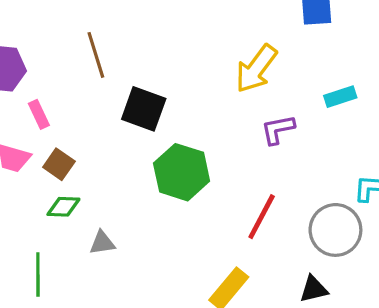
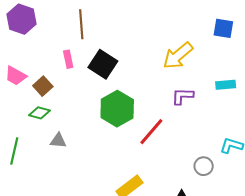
pink rectangle: (39, 114) -> (68, 59), moved
red line: (262, 217) -> (151, 132), moved
gray circle: (335, 230) -> (204, 166), size x0.6

